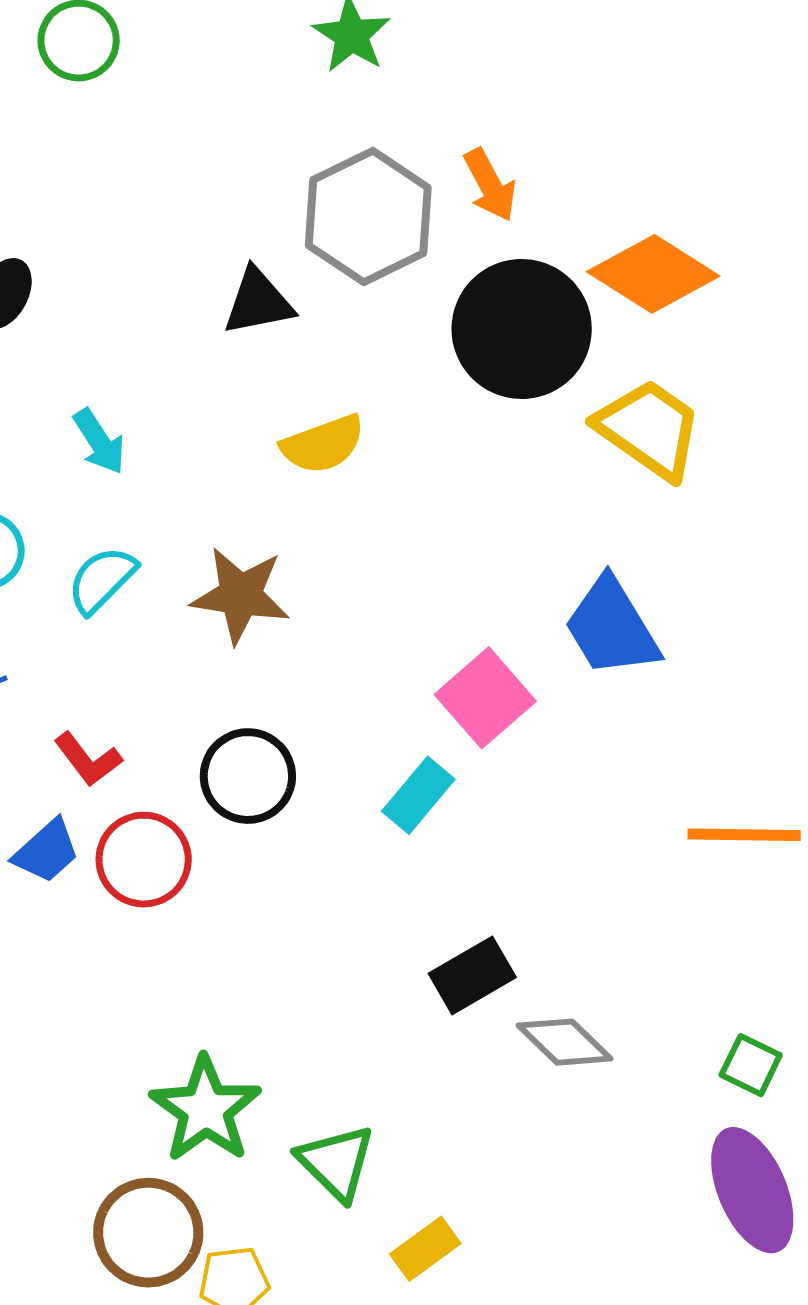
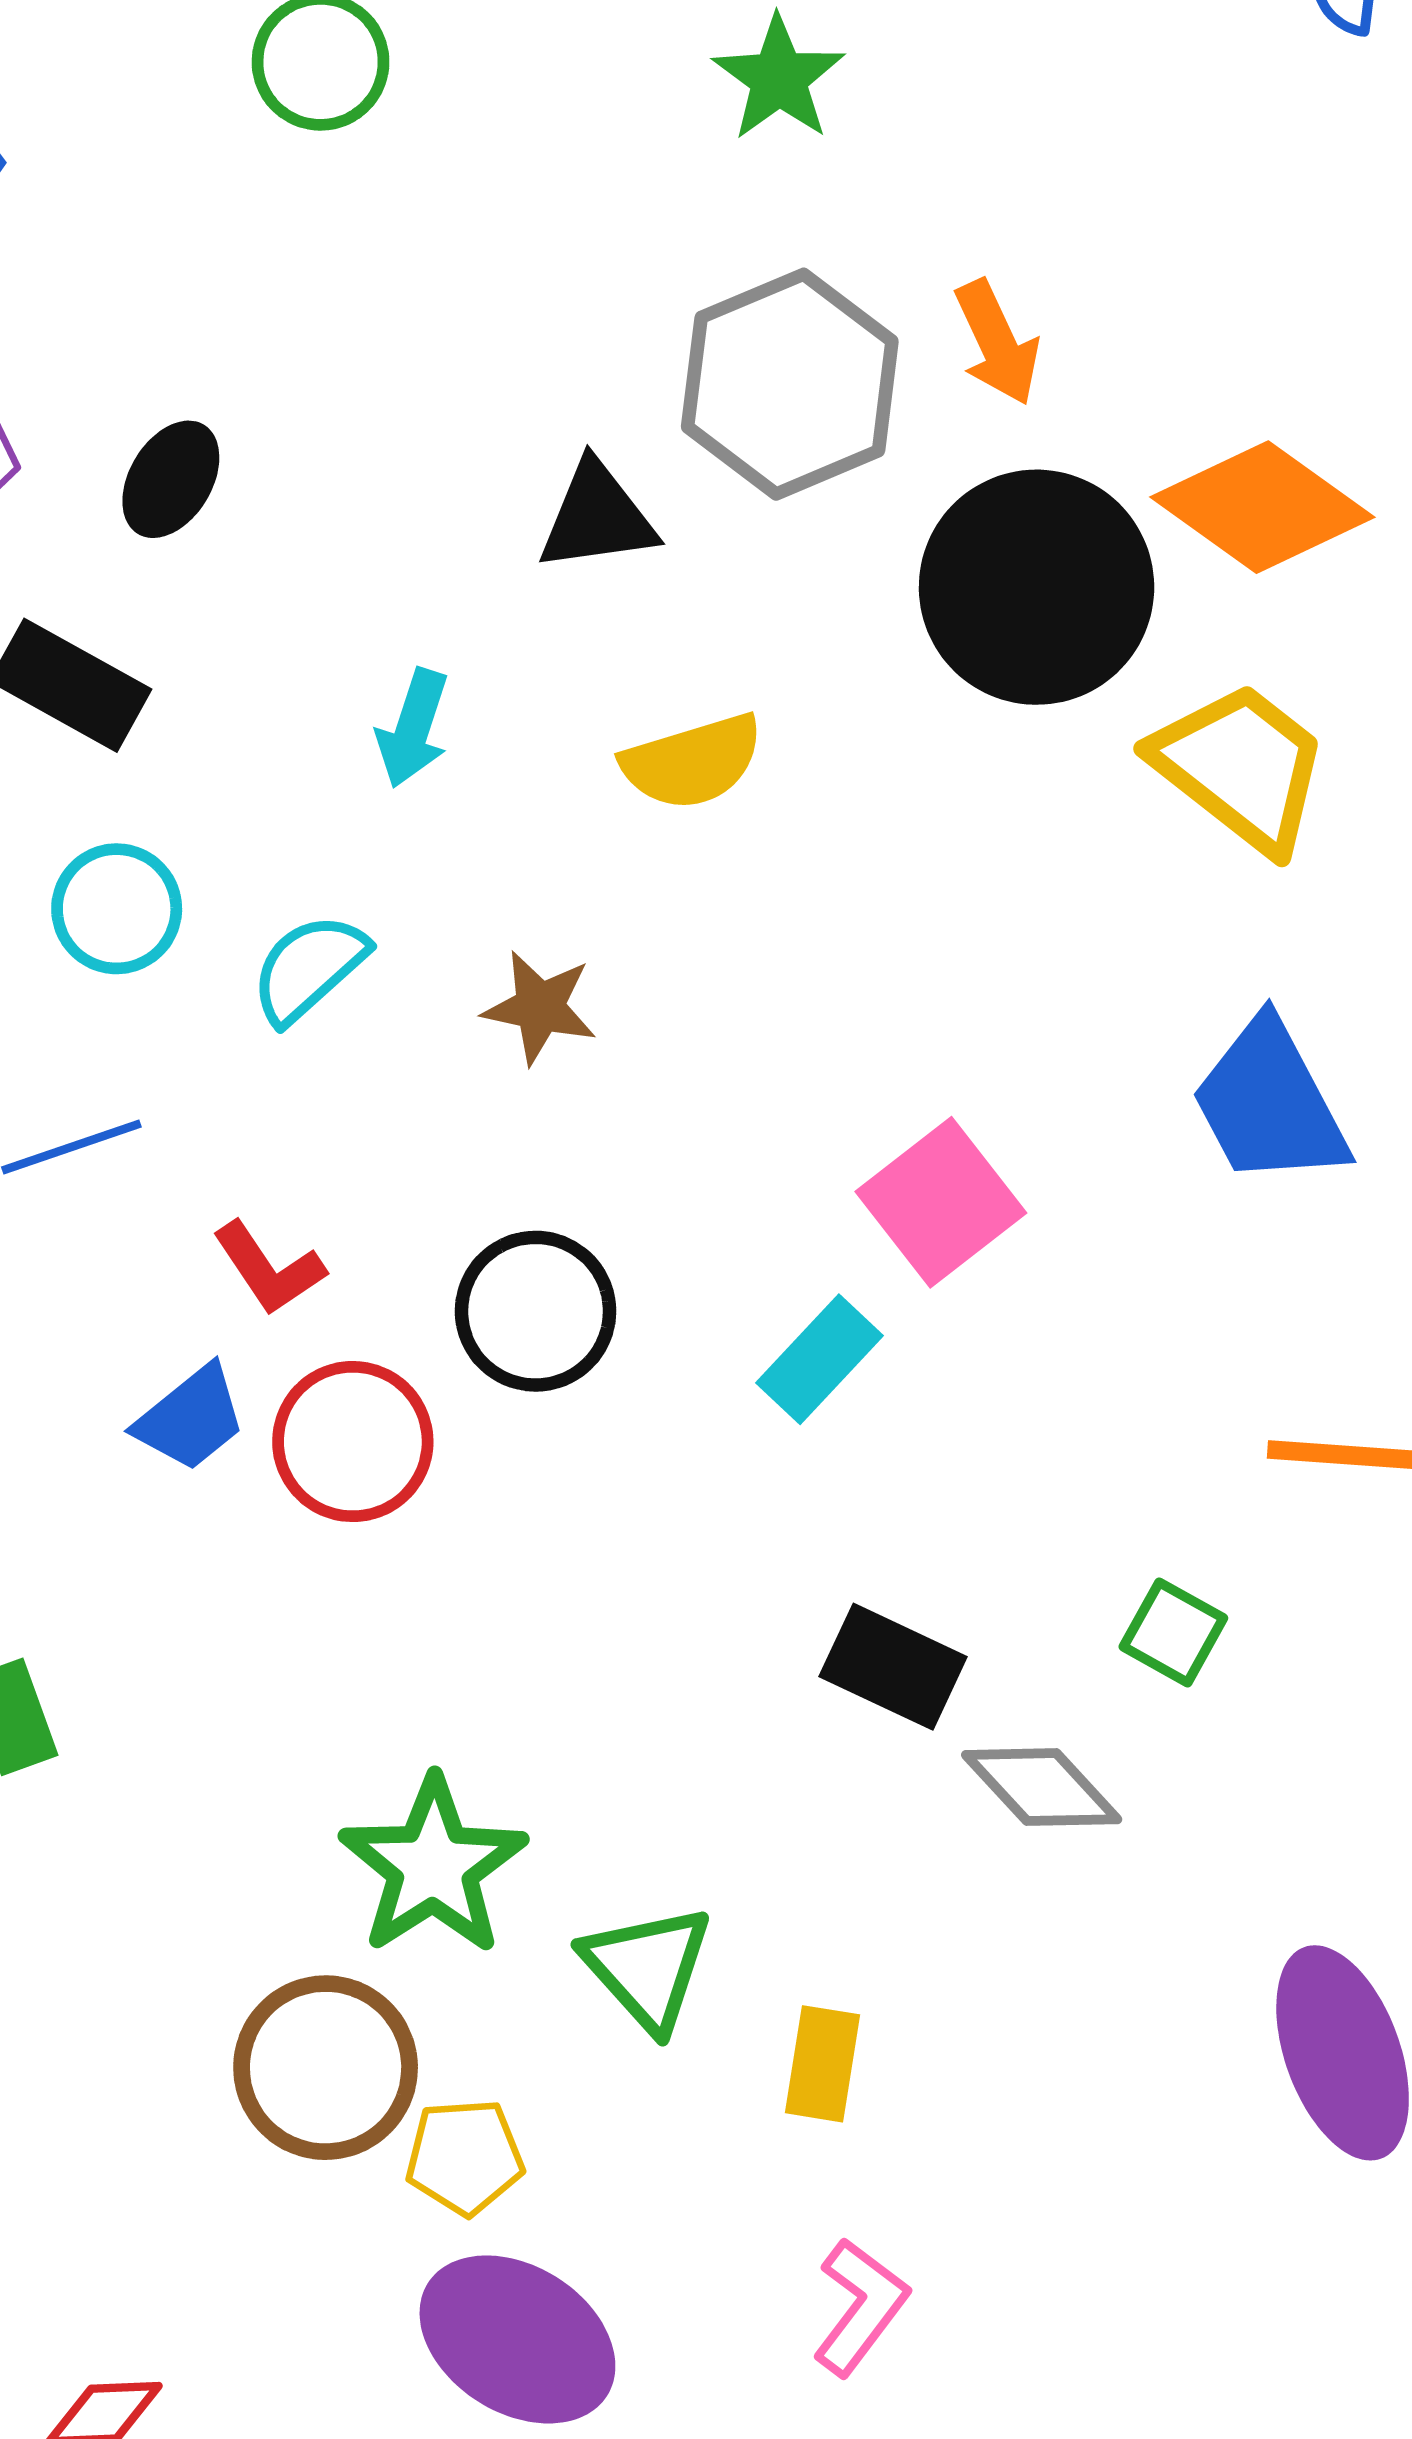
cyan arrow: (99, 442) -> (413, 728), moved, turned 48
brown star: (240, 595) -> (540, 1007), size x0.7
blue trapezoid: (612, 627) -> (1270, 1103), moved
black rectangle: (472, 975) -> (893, 1667), turned 52
green square: (751, 1065) -> (1173, 1632), moved
yellow rectangle: (425, 1249) -> (823, 2064), moved, turned -48

